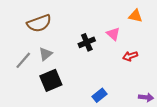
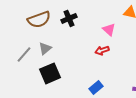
black cross: (87, 42) -> (69, 18), moved
red arrow: (130, 56) -> (102, 50), moved

